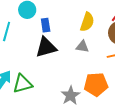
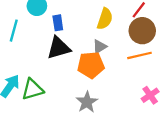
gray triangle: (82, 47) -> (100, 47), turned -40
orange pentagon: (96, 84) -> (91, 65), moved

